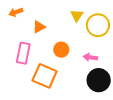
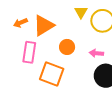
orange arrow: (16, 12) -> (20, 23), moved
orange triangle: (39, 27) -> (44, 25), size x1.6

